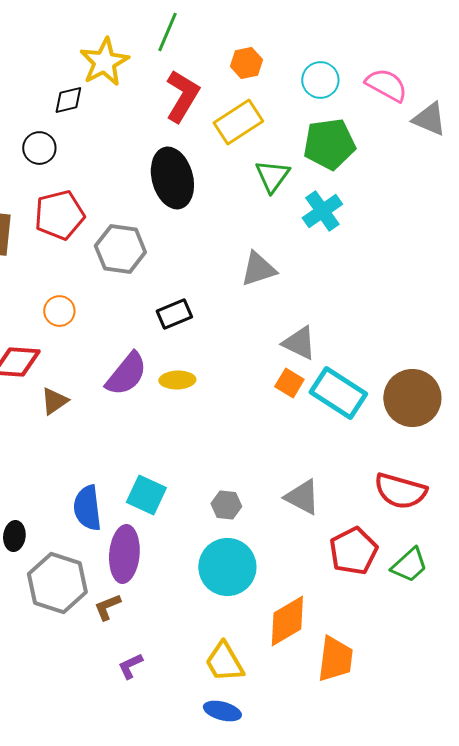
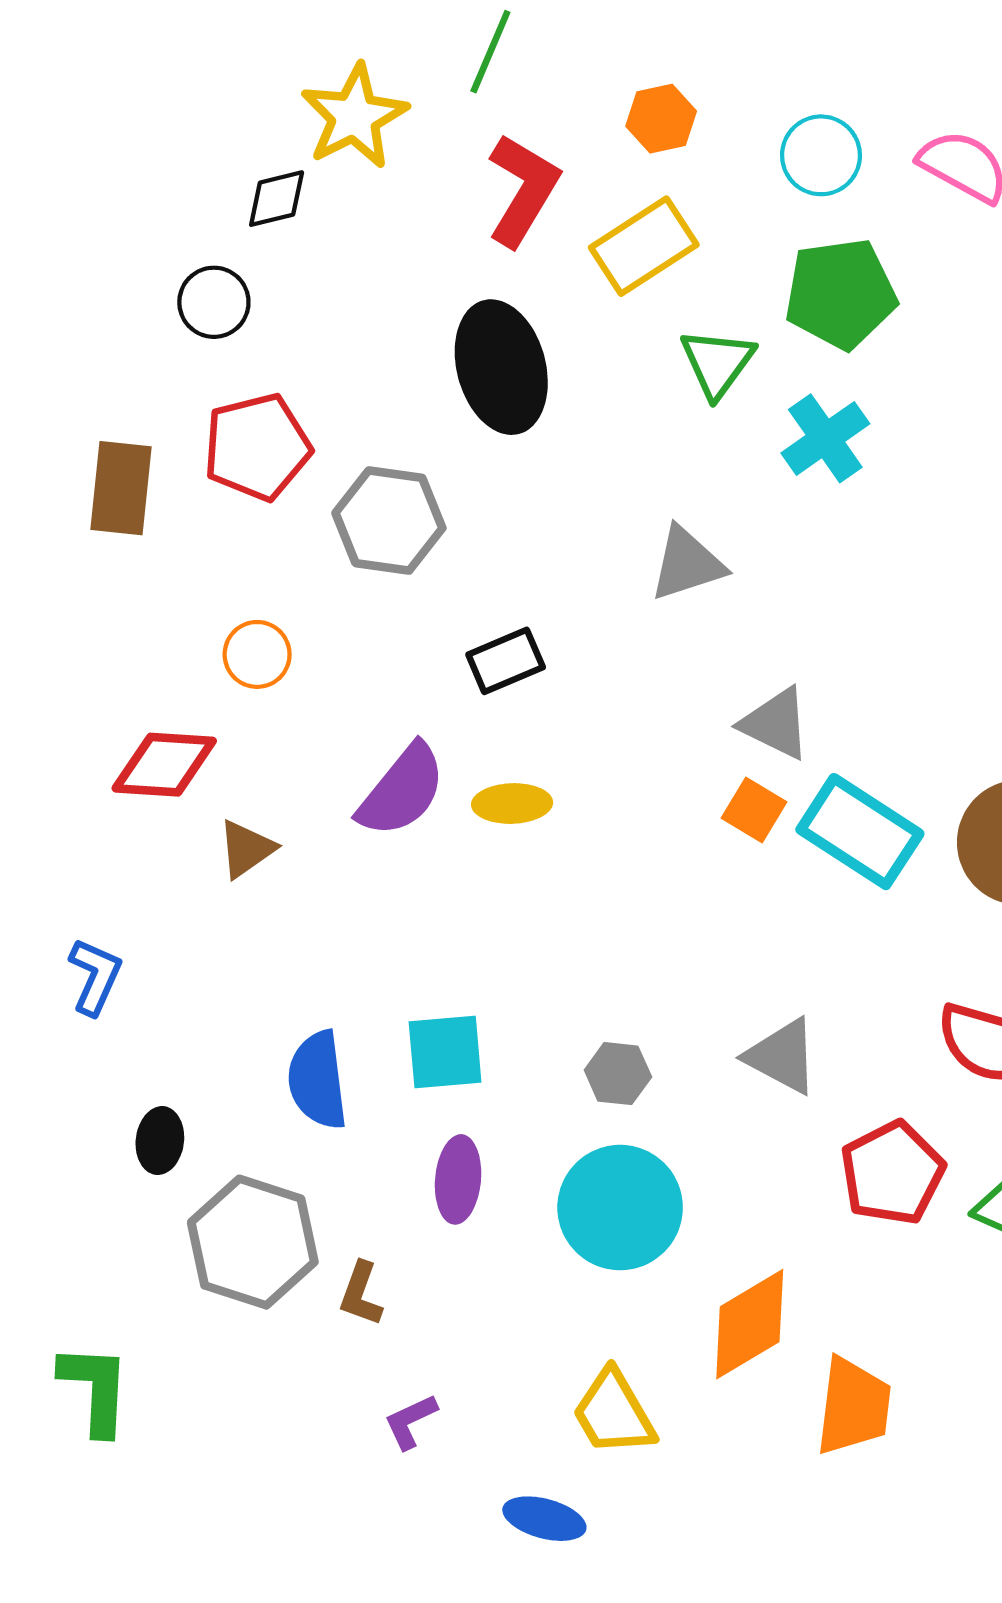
cyan square: (146, 495) -> (445, 1052), turned -30
purple ellipse: (124, 554) -> (458, 1179), moved, size x0.7
brown L-shape: (107, 607) -> (361, 1294), turned -48
blue ellipse: (222, 711) -> (544, 1519), moved

